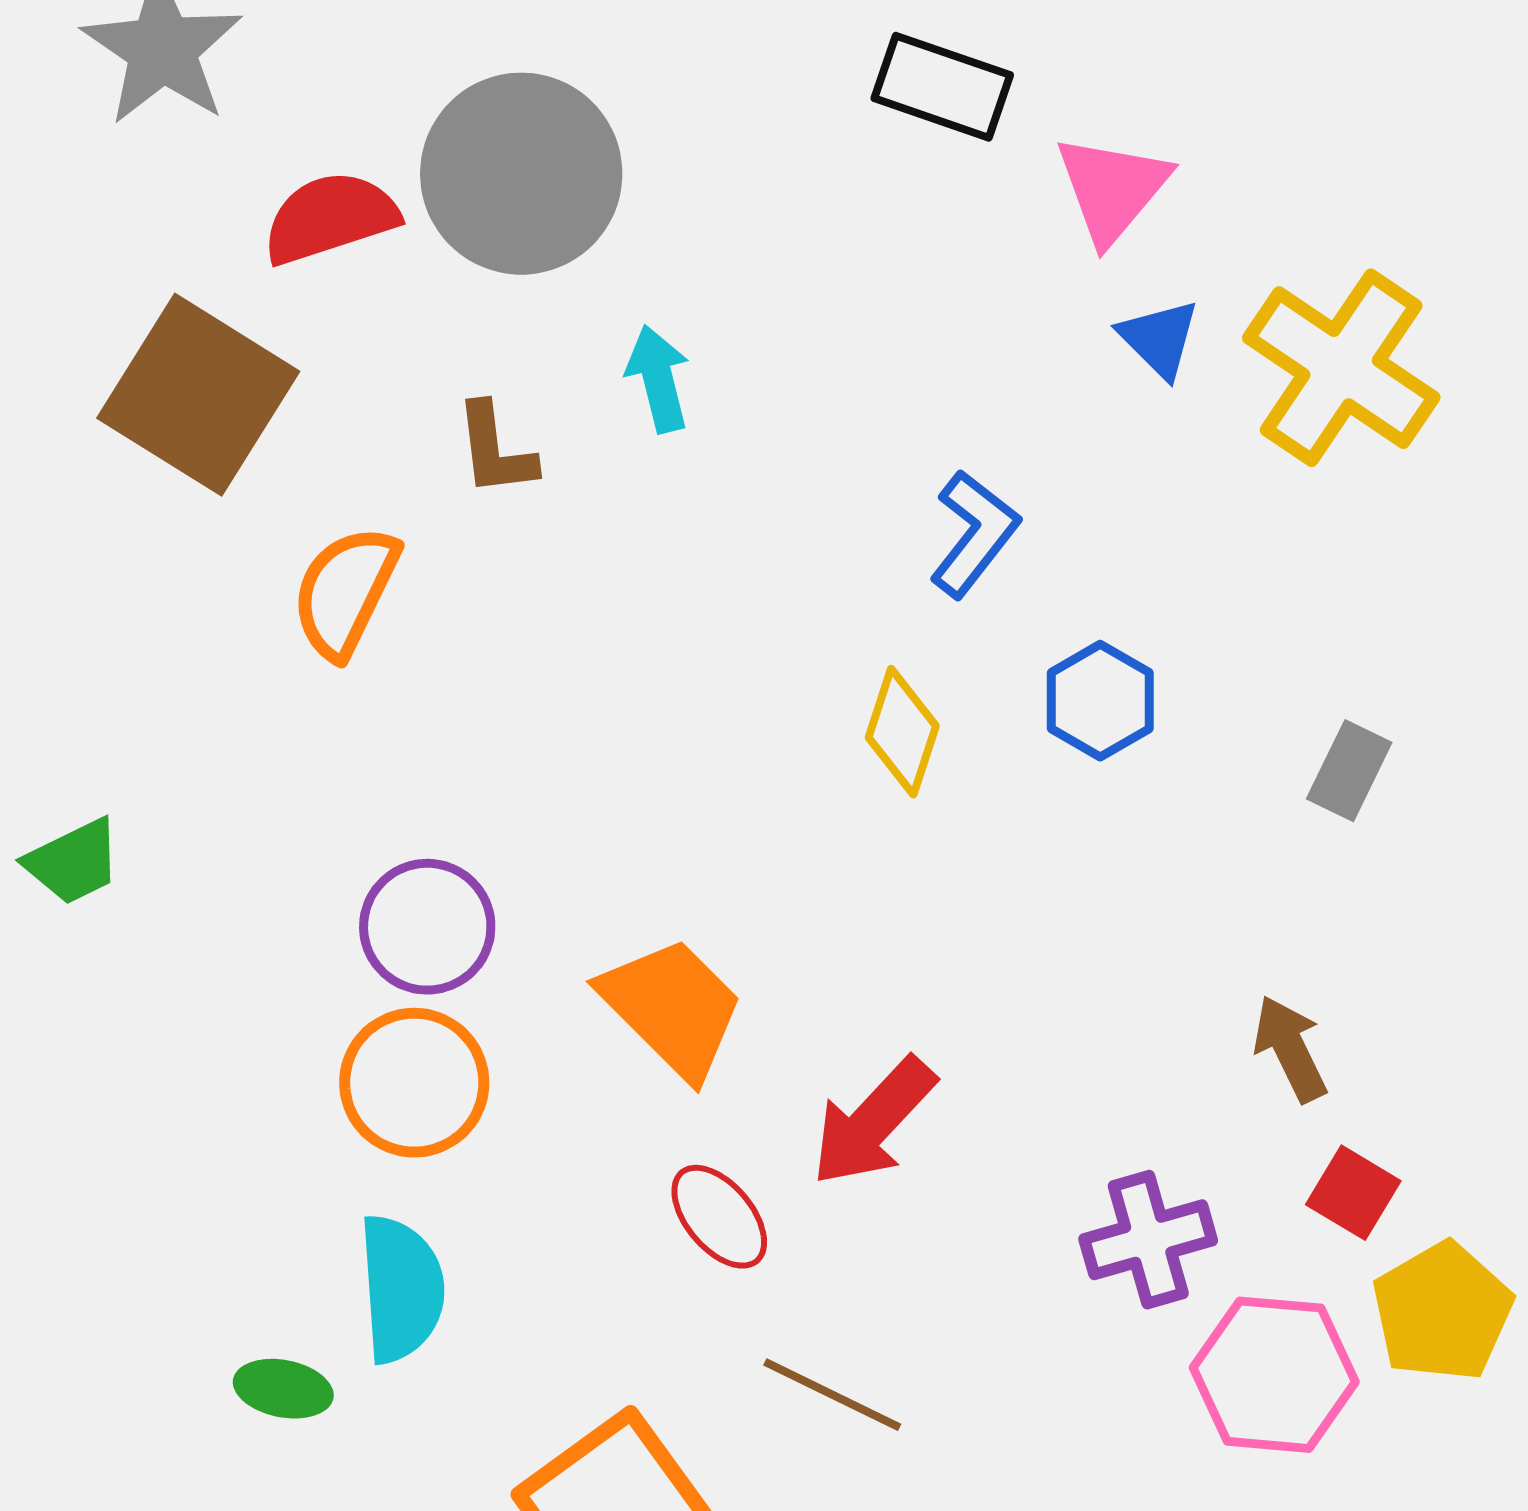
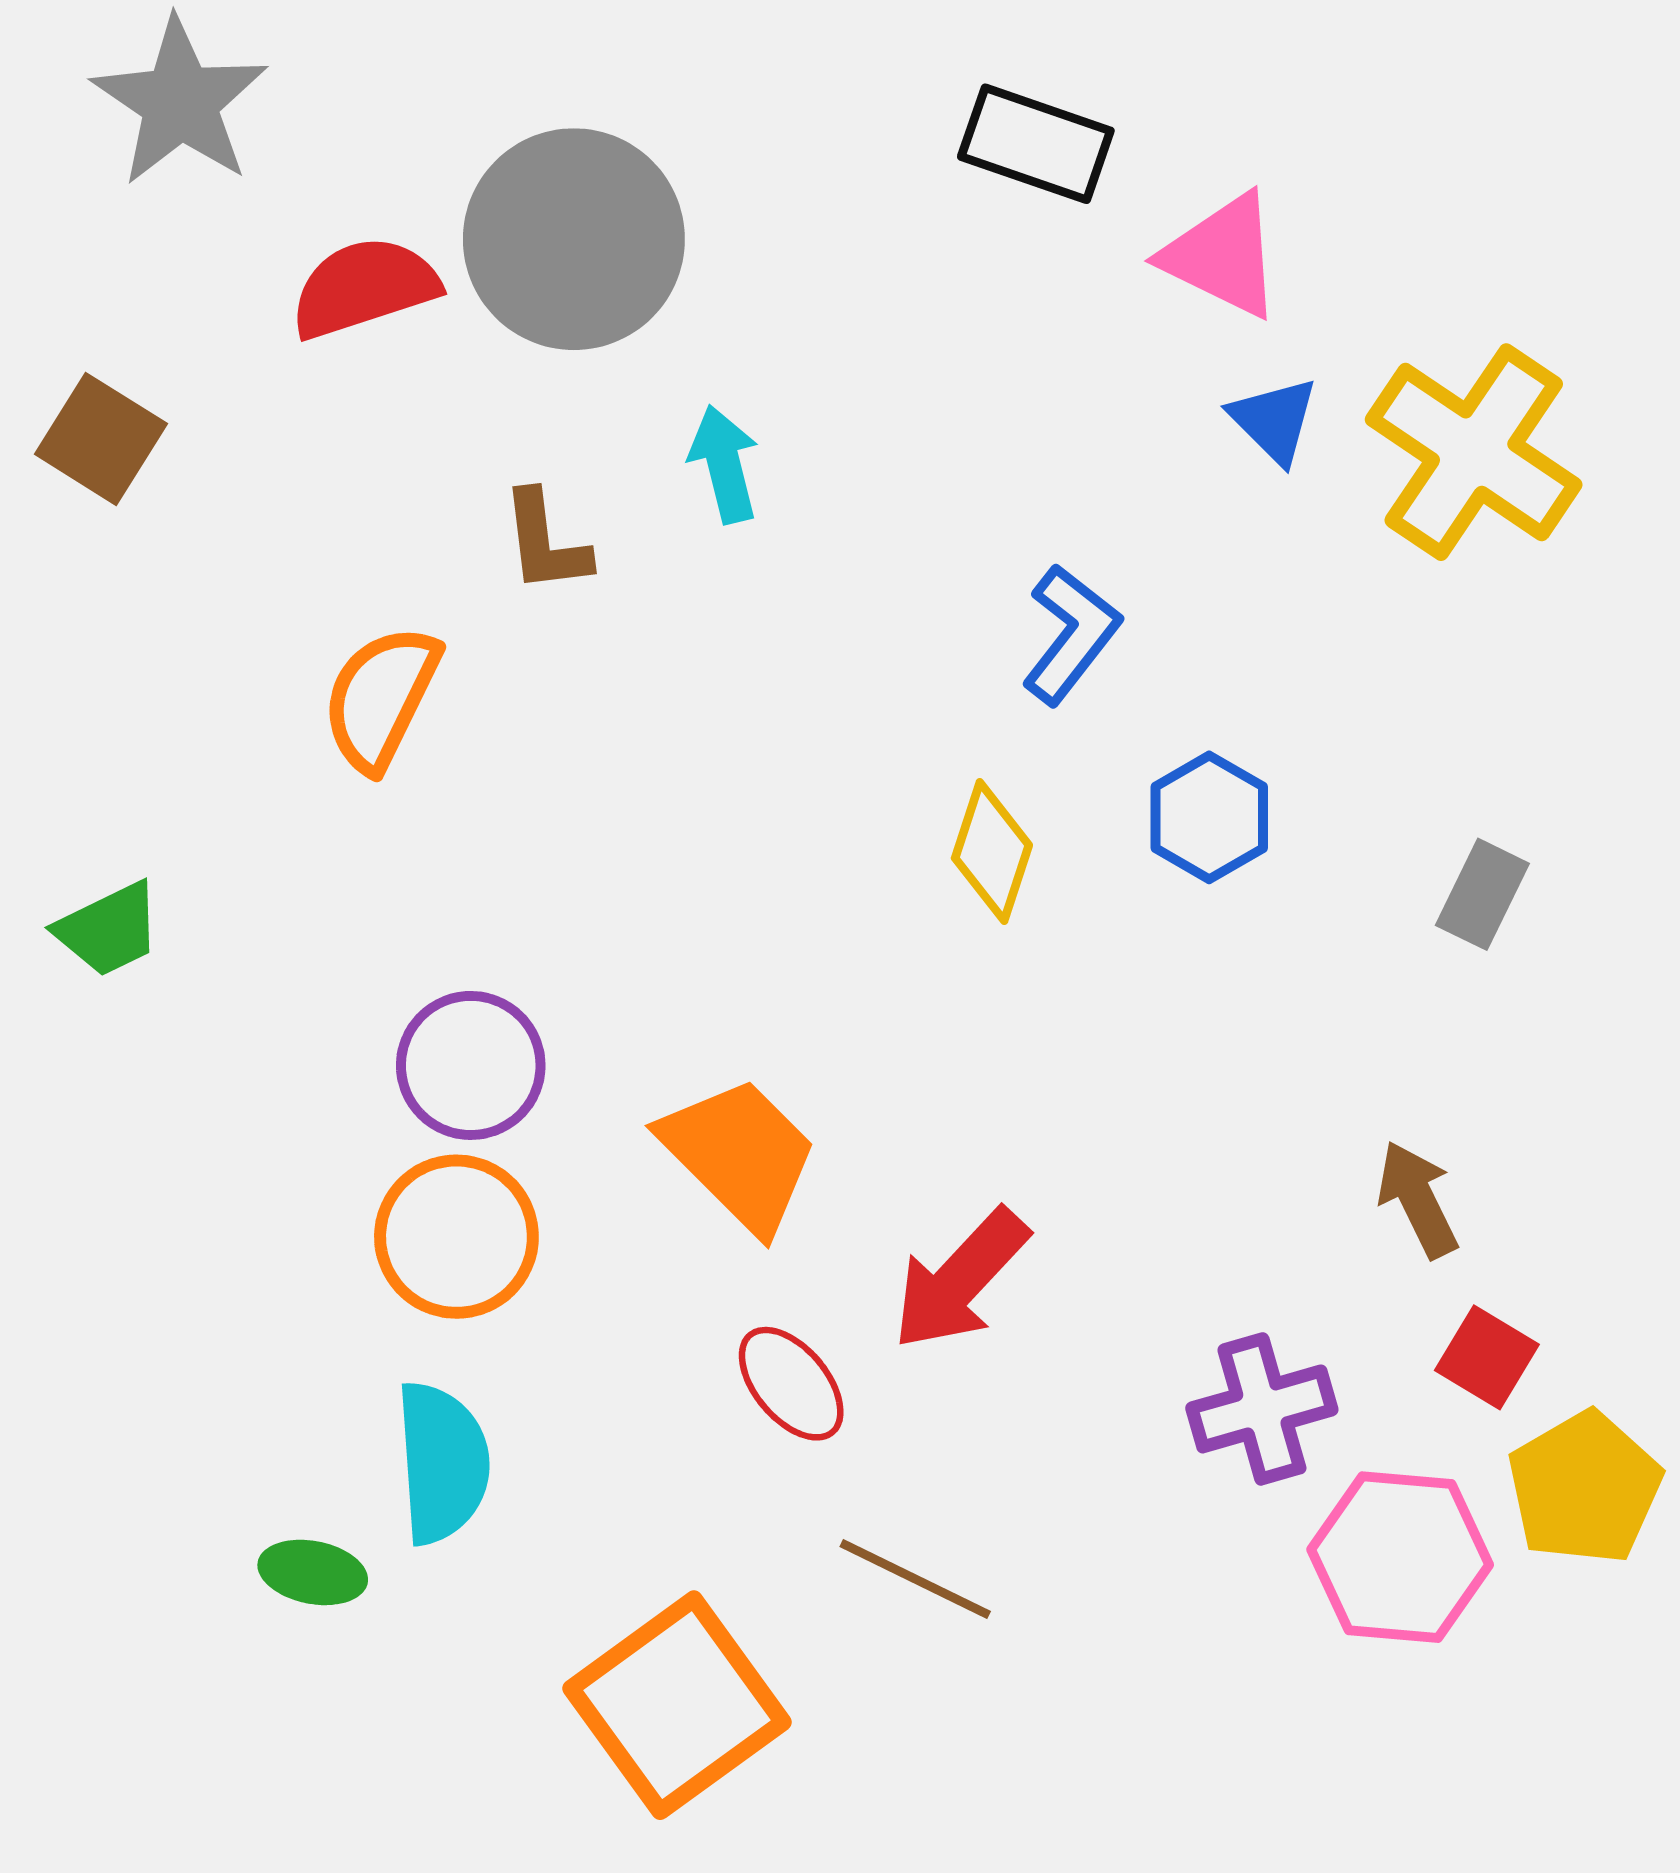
pink triangle: (1112, 189) -> (1222, 256), turned -44
brown square: (198, 395) -> (101, 439), moved, size x0.6
green trapezoid: (73, 862) -> (109, 929), moved

